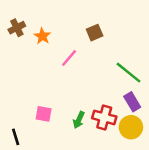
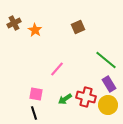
pink line: (69, 58) -> (57, 69), moved
green arrow: (79, 120) -> (65, 99), turned 32
black line: (16, 137) -> (34, 113), moved

